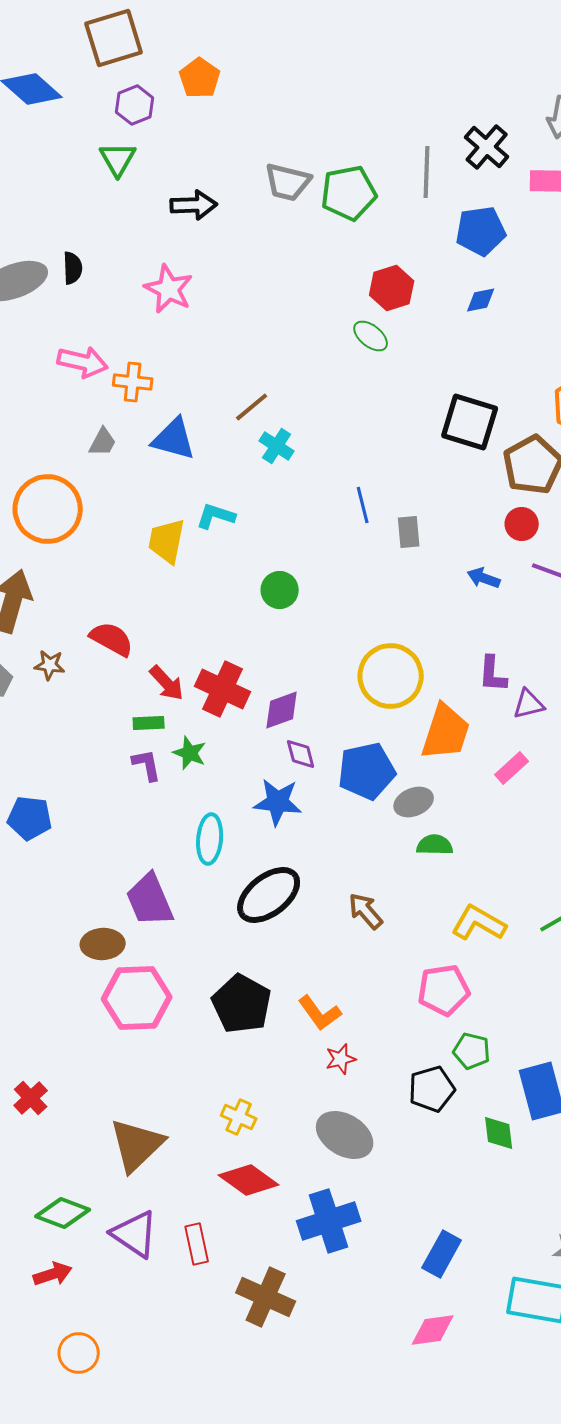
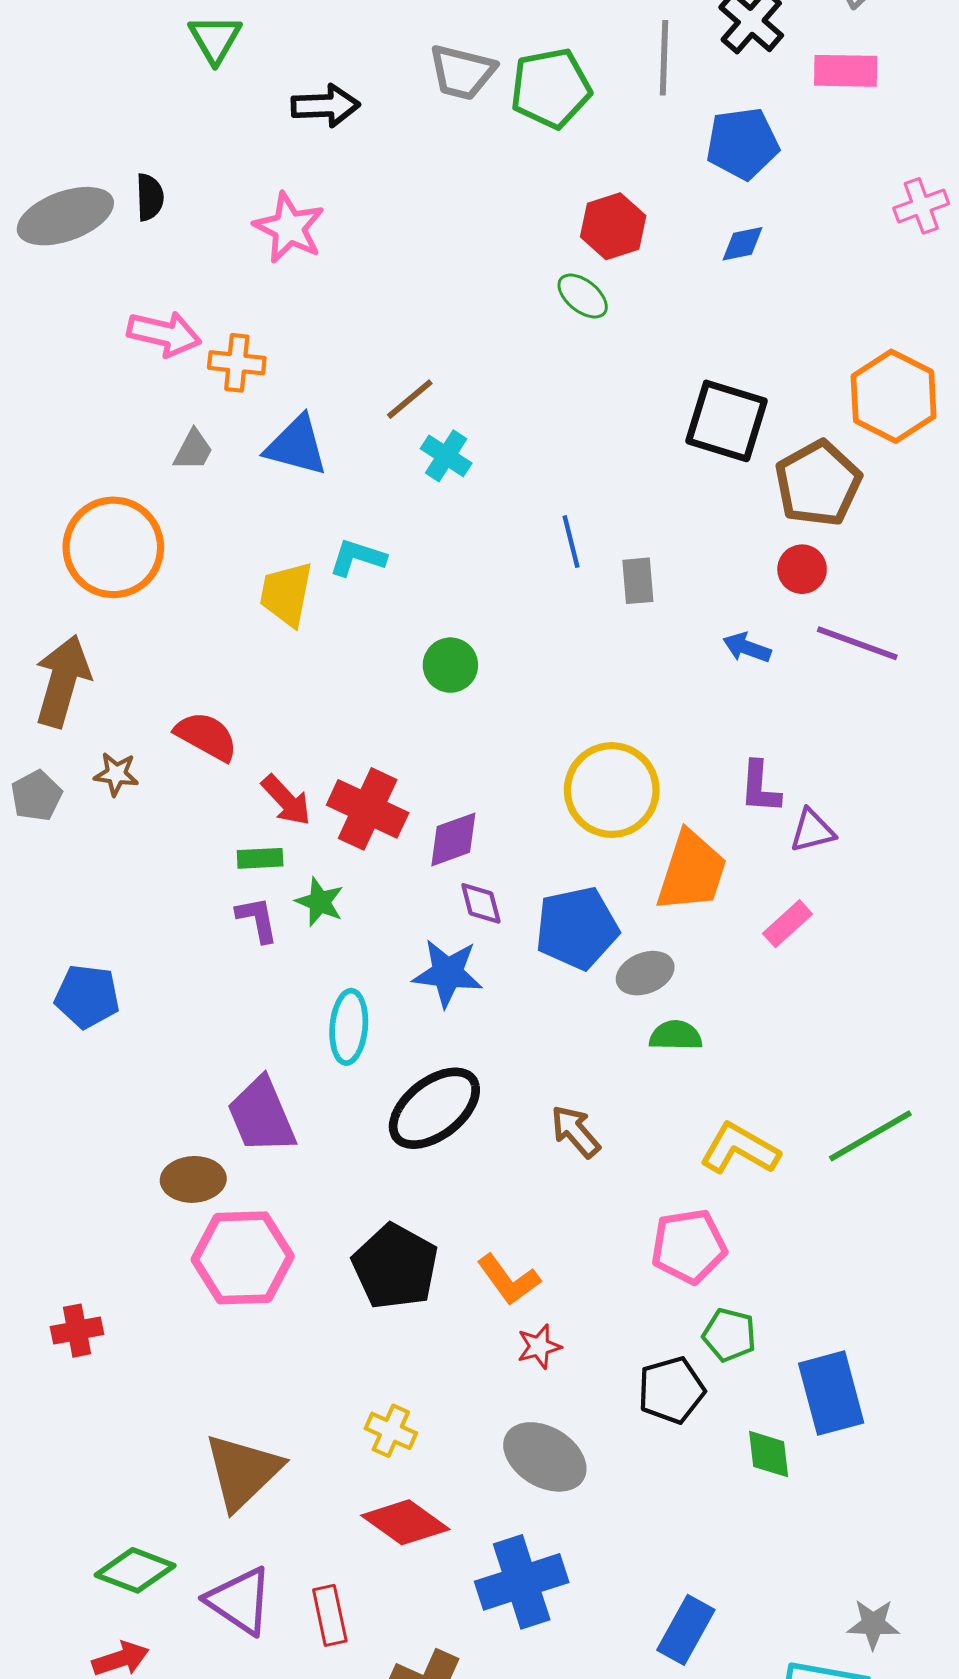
red cross: (31, 1098) -> (77, 1331), moved, turned 32

